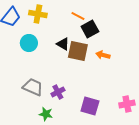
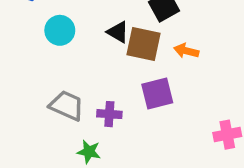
purple cross: (58, 92) -> (109, 114), turned 32
purple square: (90, 106) -> (157, 94), moved, turned -30

